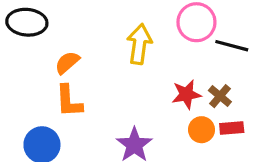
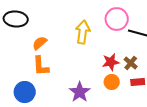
orange circle: (202, 130) -> (112, 82), moved

